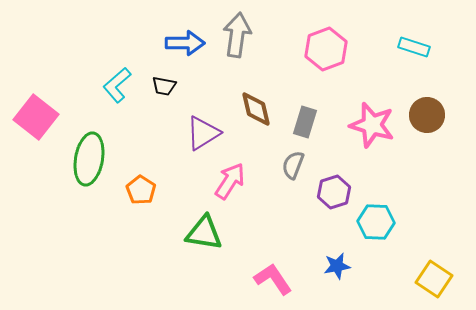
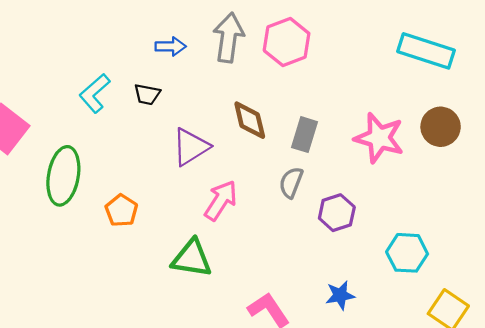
blue arrow: (185, 43) -> (171, 46), size x0.7
cyan rectangle: (414, 47) -> (426, 51), size x1.6
pink hexagon: (326, 49) -> (287, 42), moved
cyan hexagon: (376, 222) -> (407, 253), moved

